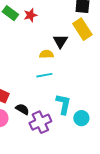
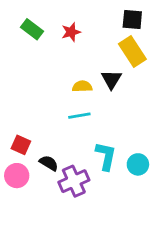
red star: (30, 15) -> (71, 32), moved
black triangle: (60, 41) -> (111, 79), moved
cyan circle: (81, 118) -> (138, 164), moved

